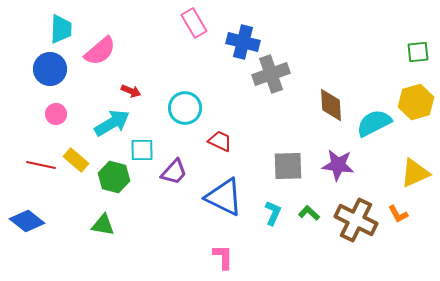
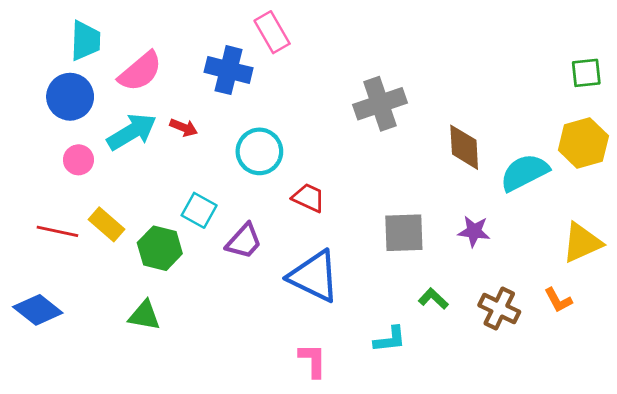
blue cross: (243, 42) -> (229, 70), moved
cyan arrow: (112, 123) -> (132, 132), moved
cyan square: (142, 150) -> (199, 210), turned 30
purple star: (338, 165) -> (474, 231), size x0.7
cyan L-shape: (273, 213) -> (390, 339), moved, turned 60
brown cross: (356, 220) -> (499, 309), size x0.7

